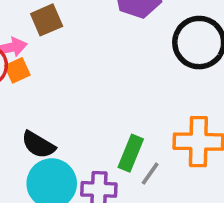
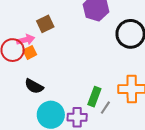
black semicircle: (38, 145) -> (34, 86), moved

